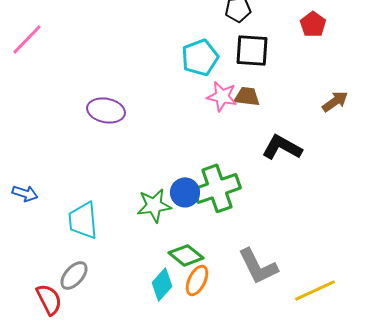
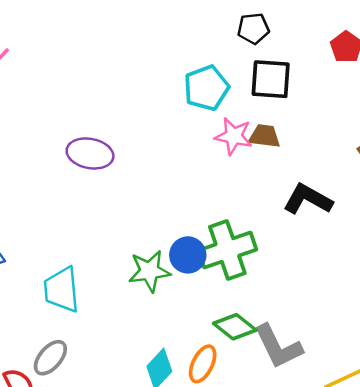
green diamond: (186, 255) -> (235, 327), moved

